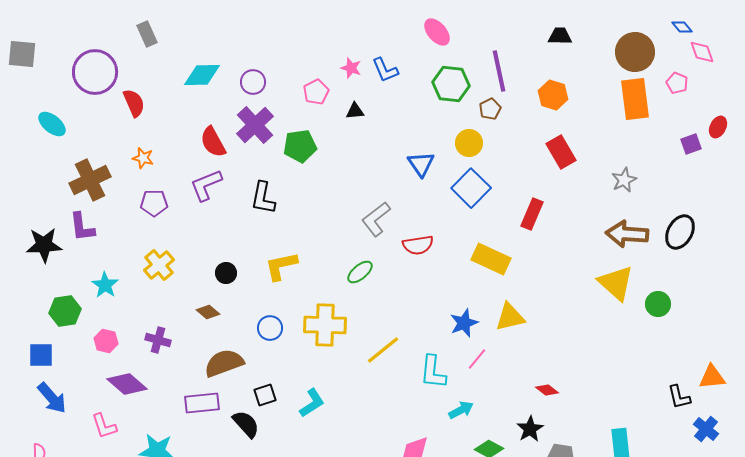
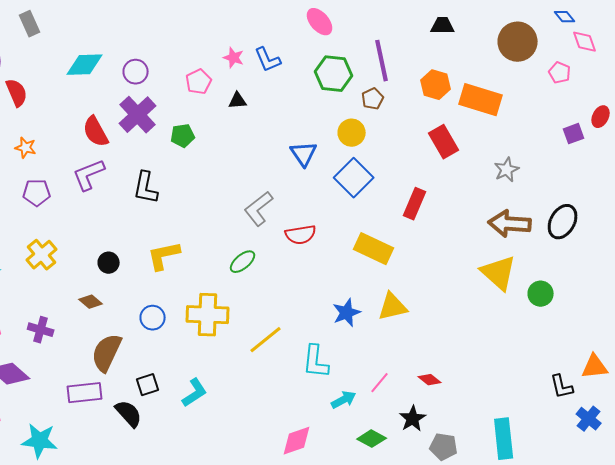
orange rectangle: (635, 99) -> (481, 100), moved, turned -66
green pentagon: (300, 146) -> (183, 136), size x0.7
pink line: (477, 359) -> (380, 383), moved
brown semicircle: (224, 363) -> (107, 353), turned -45

